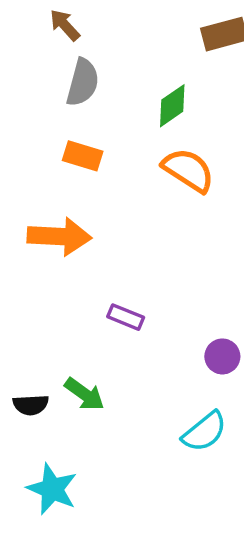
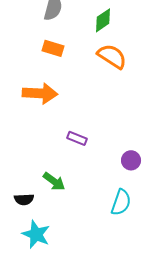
black semicircle: (31, 405) -> (24, 199), moved
cyan semicircle: (204, 432) -> (121, 202), turned -32

